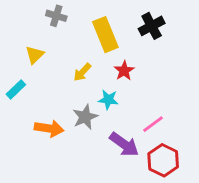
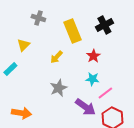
red star: (124, 71) -> (93, 56), moved
cyan star: (108, 100) -> (92, 79), moved
orange arrow: (49, 128) -> (21, 113), moved

